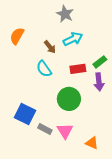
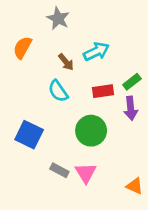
gray star: (65, 14) -> (58, 18), moved
blue square: (25, 114) -> (29, 135), moved
orange triangle: (92, 143) -> (135, 186), moved

